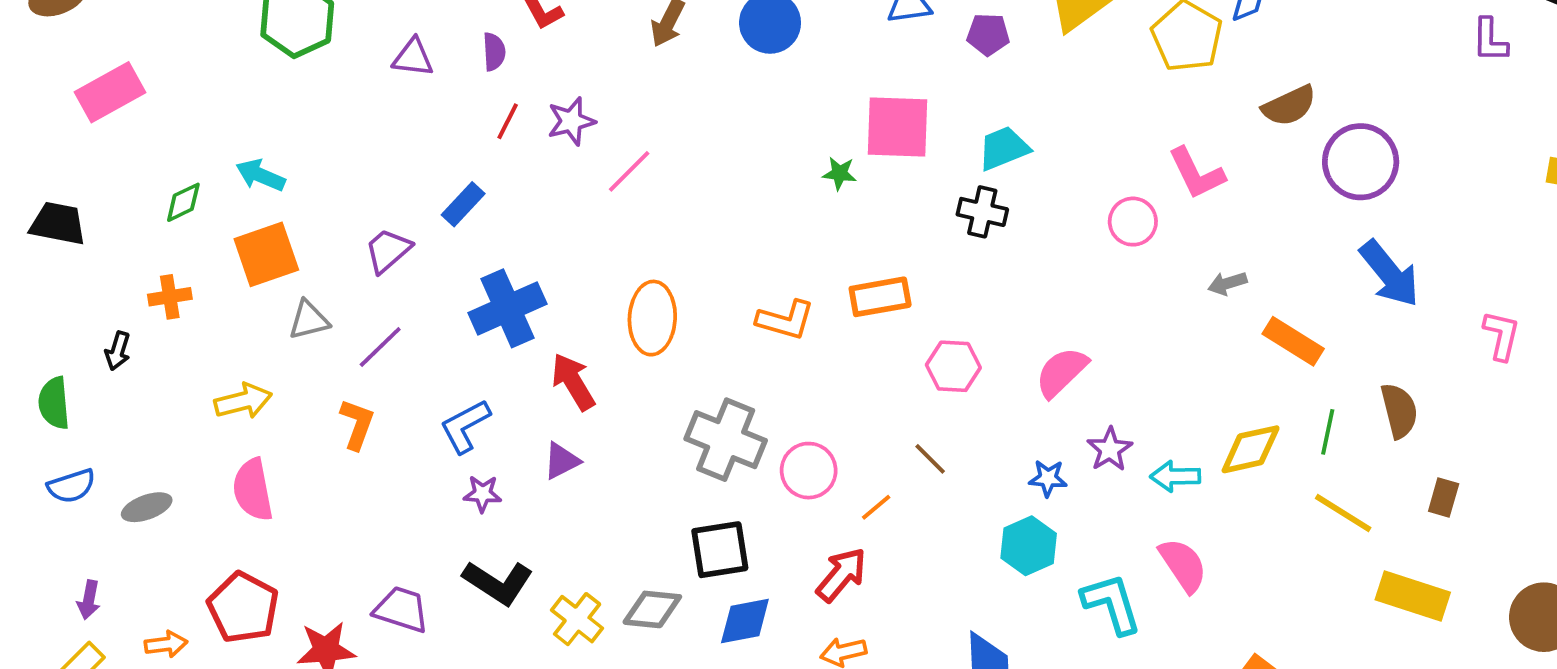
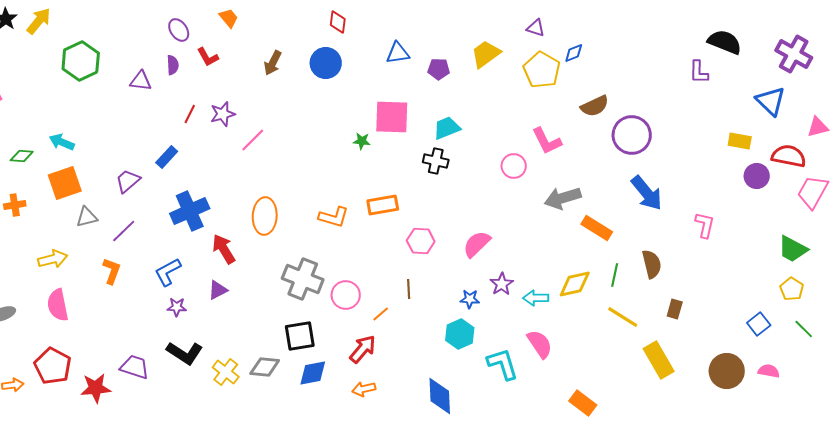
purple semicircle: (494, 52) -> (173, 65), moved
green diamond: (183, 202) -> (22, 156), turned 30
gray arrow: (1227, 283) -> (563, 198), size x1.8
brown line: (930, 459) -> (409, 289), turned 42
yellow rectangle: (1413, 596) -> (659, 360), turned 42

